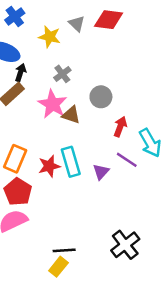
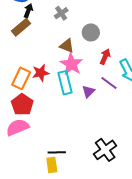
pink star: (52, 104) -> (71, 64), moved
red star: (49, 166) -> (41, 73), moved
yellow rectangle: (58, 267) -> (52, 165), turned -49

